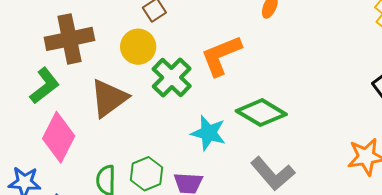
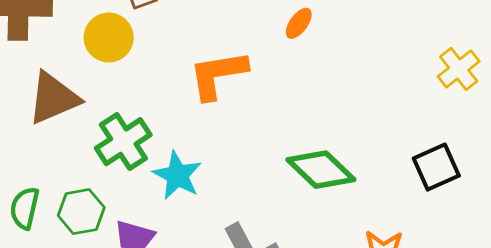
green cross: (172, 77) -> (123, 142), moved
green diamond: (261, 113) -> (321, 170), moved

